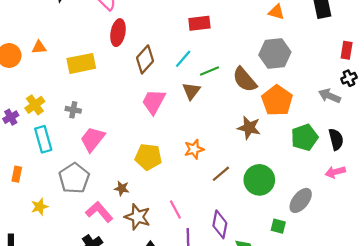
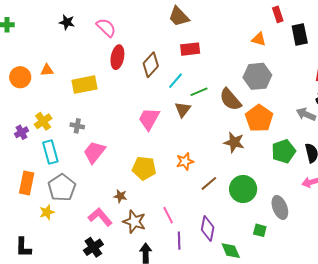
brown diamond: (145, 59) -> (151, 65), moved
orange rectangle: (17, 174) -> (27, 183), size x1.6
gray pentagon: (74, 178) -> (62, 188), moved
gray ellipse: (301, 200) -> (280, 207), turned -60

